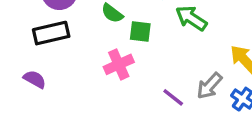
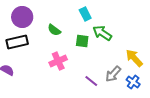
green square: (140, 31) -> (82, 41), moved

